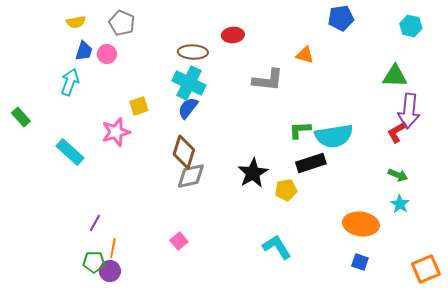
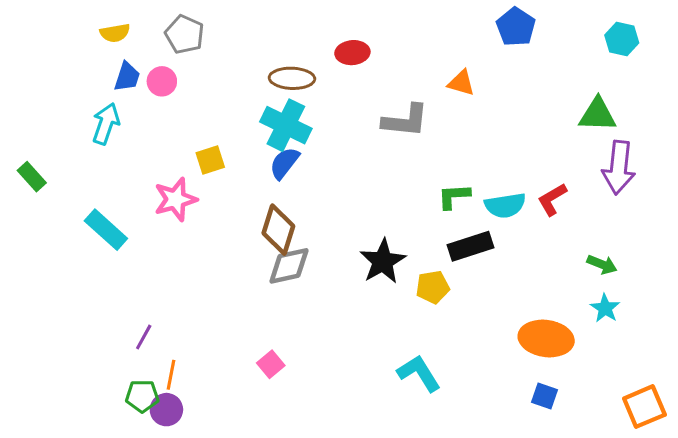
blue pentagon: (341, 18) -> (516, 27), turned -30
red L-shape: (397, 132) -> (552, 199), moved
cyan semicircle: (334, 136) -> (505, 205), size x0.7

